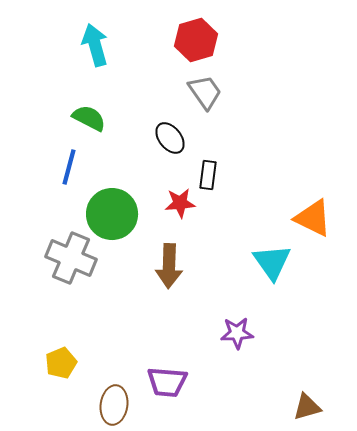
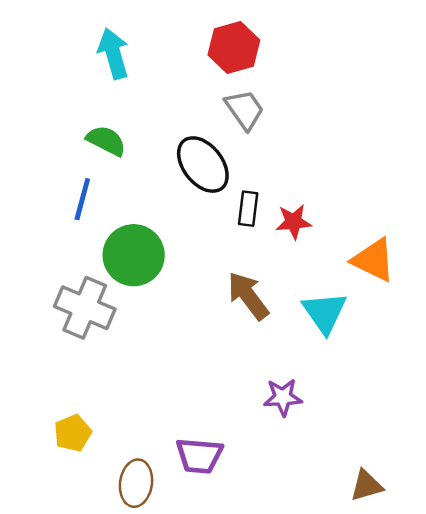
black ellipse: (170, 138) -> (203, 165), size x1.5
red star: (180, 203) -> (294, 222), moved
brown arrow: (169, 266) -> (248, 296), moved, turned 141

